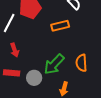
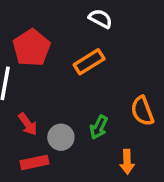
green arrow: (54, 64) -> (99, 127), size x0.6
gray circle: (34, 78) -> (61, 137), moved

